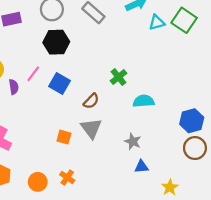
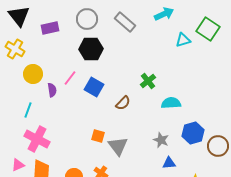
cyan triangle: (157, 22) -> (183, 40), moved
blue hexagon: (192, 121) -> (193, 133), moved
gray triangle: (91, 128) -> (118, 146), moved

